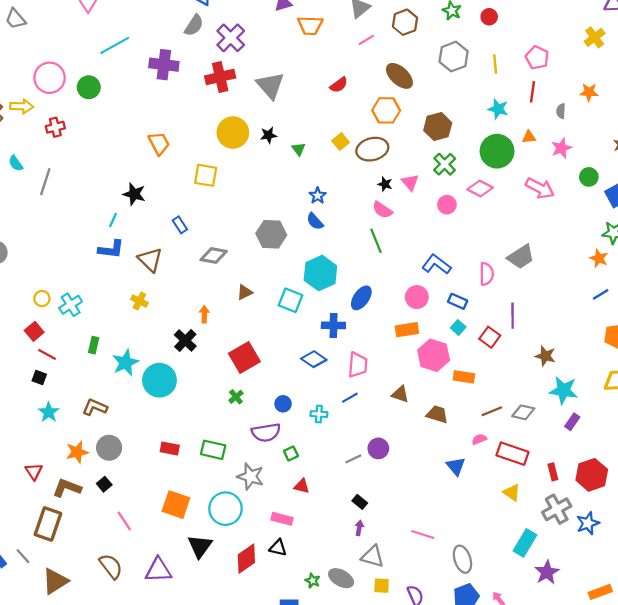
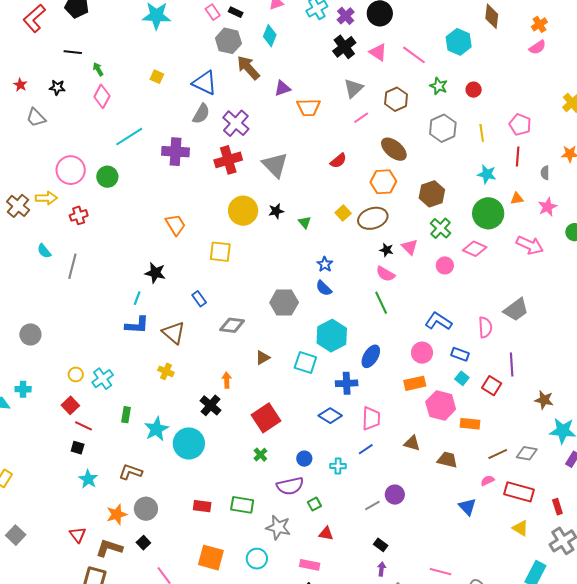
cyan circle: (225, 509) -> (257, 559), size x0.7

